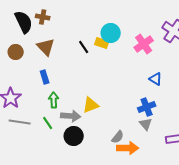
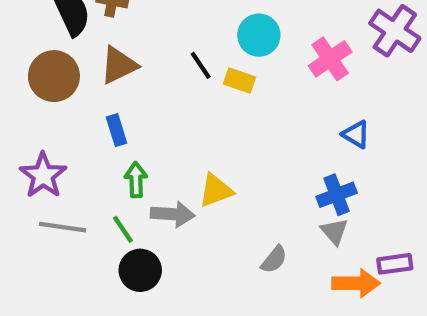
yellow rectangle: (102, 43) -> (239, 80), moved
brown triangle: (46, 47) -> (119, 65), turned 48
brown circle: (16, 52) -> (54, 76), size x1.5
black circle: (74, 136) -> (140, 270), moved
orange arrow: (128, 148) -> (356, 283), moved

